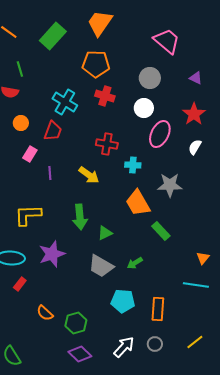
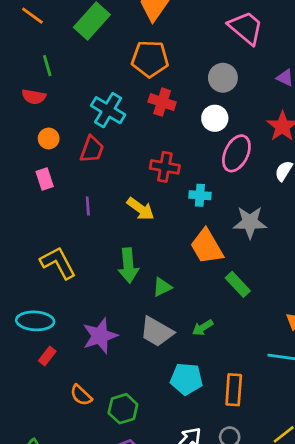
pink rectangle: (30, 154) -> (45, 179), moved, turned -49
yellow L-shape: (28, 215) -> (58, 263), turned 64
purple star: (52, 254) -> (100, 336), moved

